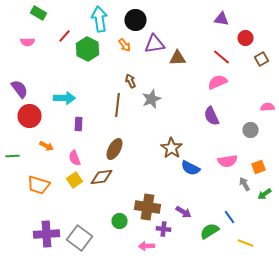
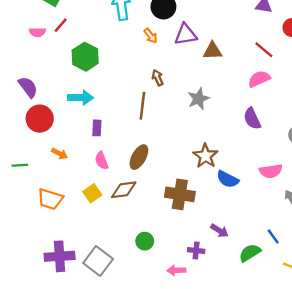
red line: (64, 36) -> (61, 25), moved
green hexagon: (88, 49) -> (85, 57), moved
gray star: (152, 99) -> (198, 99), moved
pink semicircle: (74, 158) -> (102, 161), moved
brown cross: (148, 207) -> (180, 194), moved

